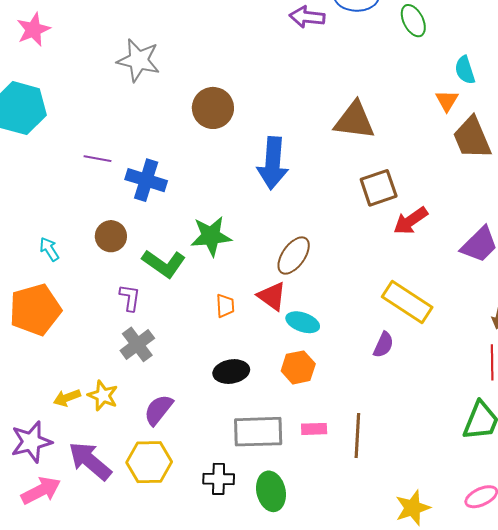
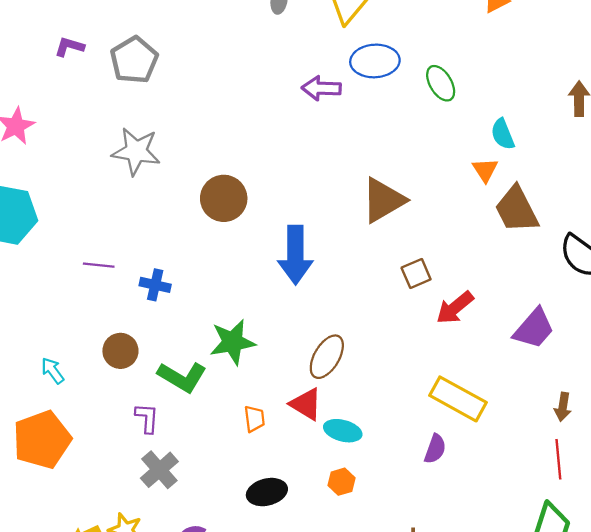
brown triangle: (354, 121) -> (383, 200), turned -33
blue cross: (146, 180) -> (155, 285), size x0.7
brown square: (379, 188) -> (416, 274), size x0.7
orange hexagon: (298, 367) -> (342, 482), size x0.7

